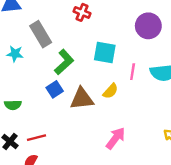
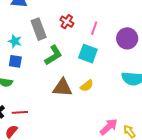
red cross: (82, 12) -> (67, 22), moved
pink line: (133, 72) -> (94, 28), moved
blue square: (55, 89) -> (15, 61), moved, turned 32
pink arrow: (116, 138) -> (109, 127), moved

